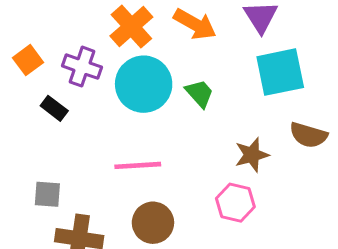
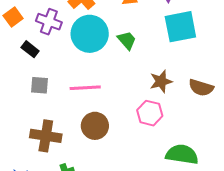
brown semicircle: (308, 135) -> (201, 88), moved
gray square: (47, 194) -> (40, 85), moved

